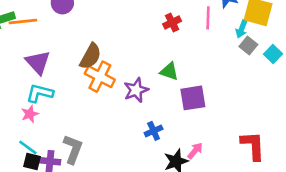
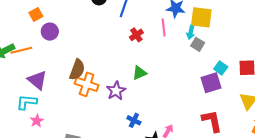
cyan square: (273, 54) -> (221, 68), moved
green triangle: (169, 71) -> (139, 73), turned -35
cyan L-shape: (40, 93) -> (27, 102), moved
purple square: (193, 98) -> (211, 83), moved
blue cross: (154, 131) -> (134, 120), turned -32

